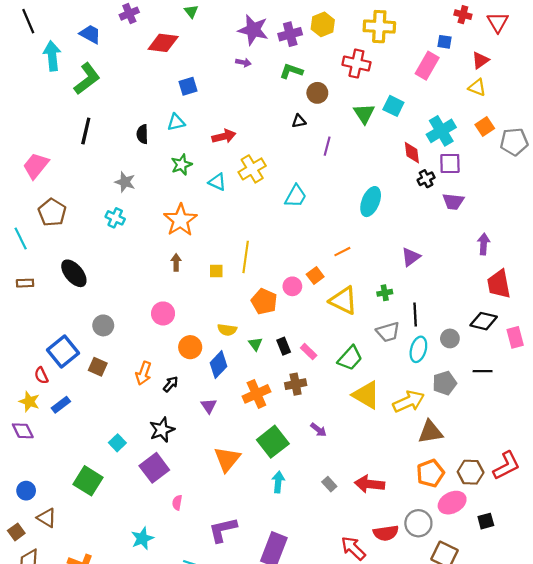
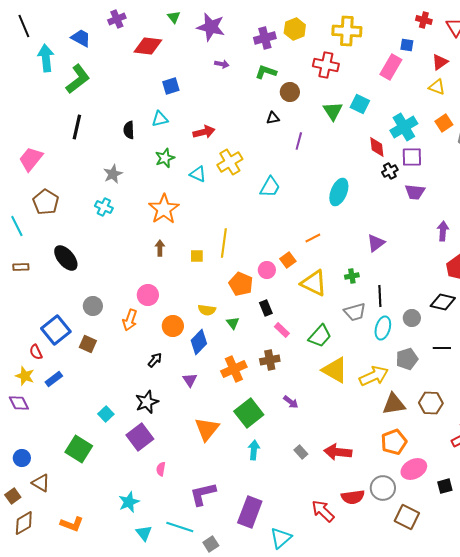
purple star: (253, 30) -> (211, 27), moved
gray star: (125, 182) -> (113, 174), turned 30
black rectangle: (284, 346) -> (266, 308), moved
orange arrow: (143, 373) -> (130, 320), moved
brown hexagon: (471, 472) -> (431, 403), moved

